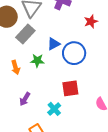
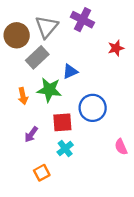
blue circle: (74, 53) -> (93, 108), moved
green star: (37, 61) -> (49, 90), size x1.5
red square: (70, 88) -> (62, 122), moved

